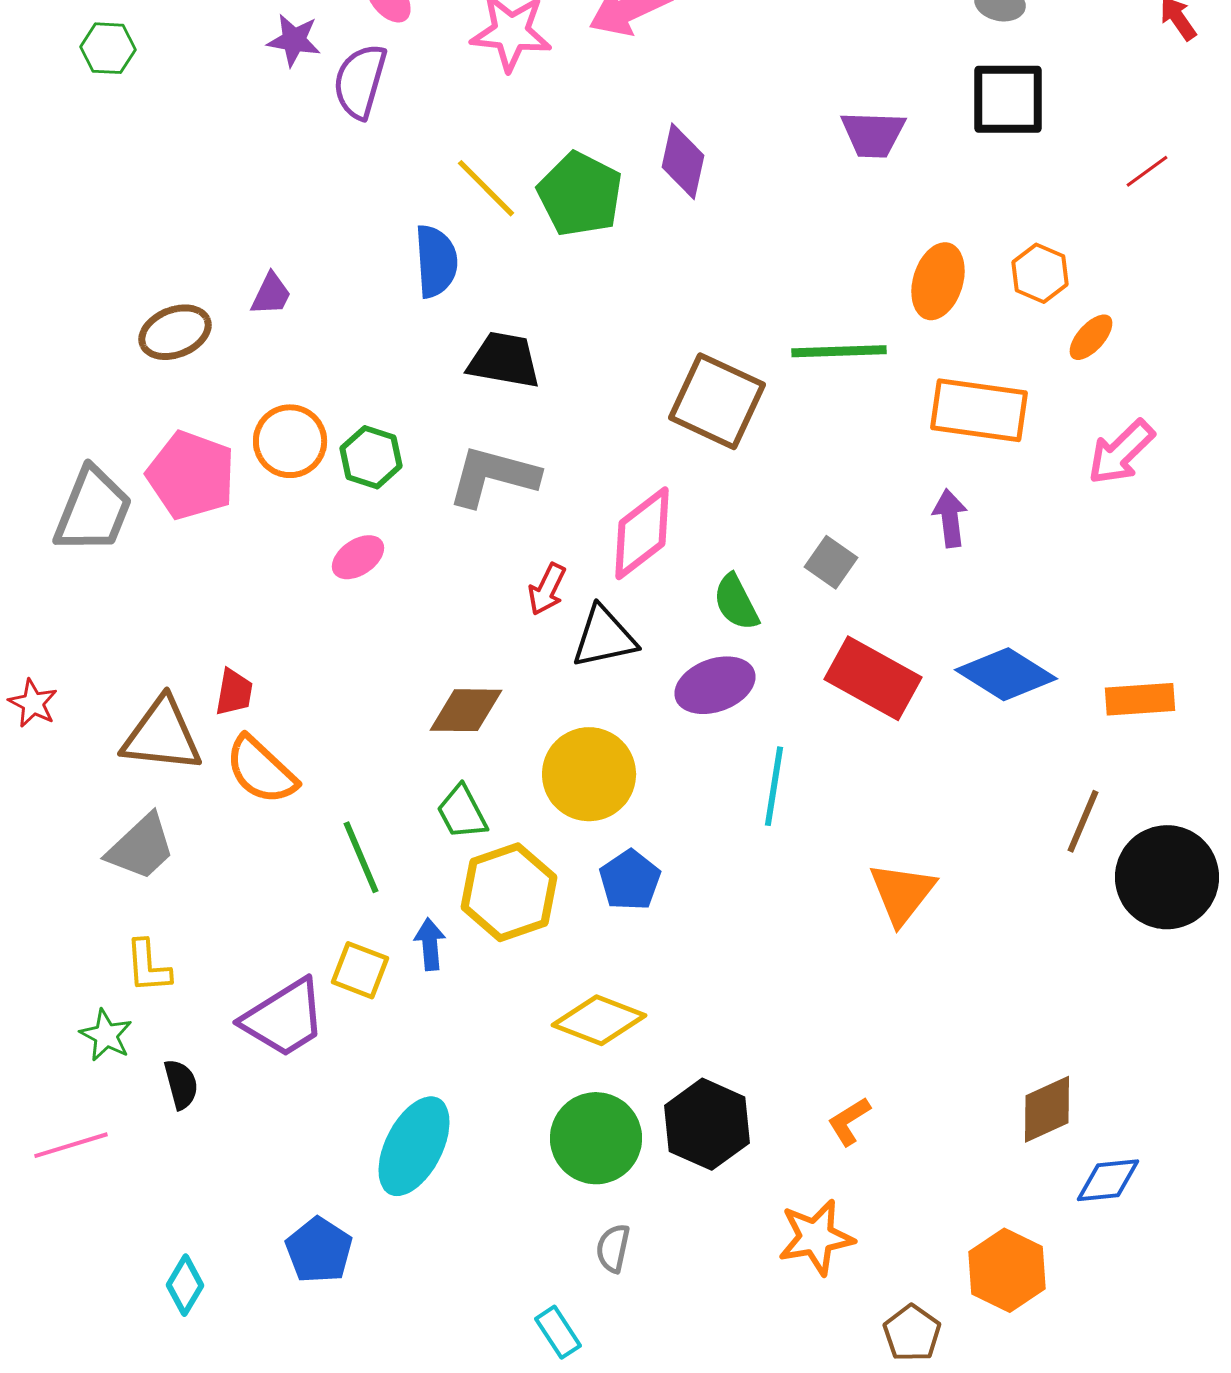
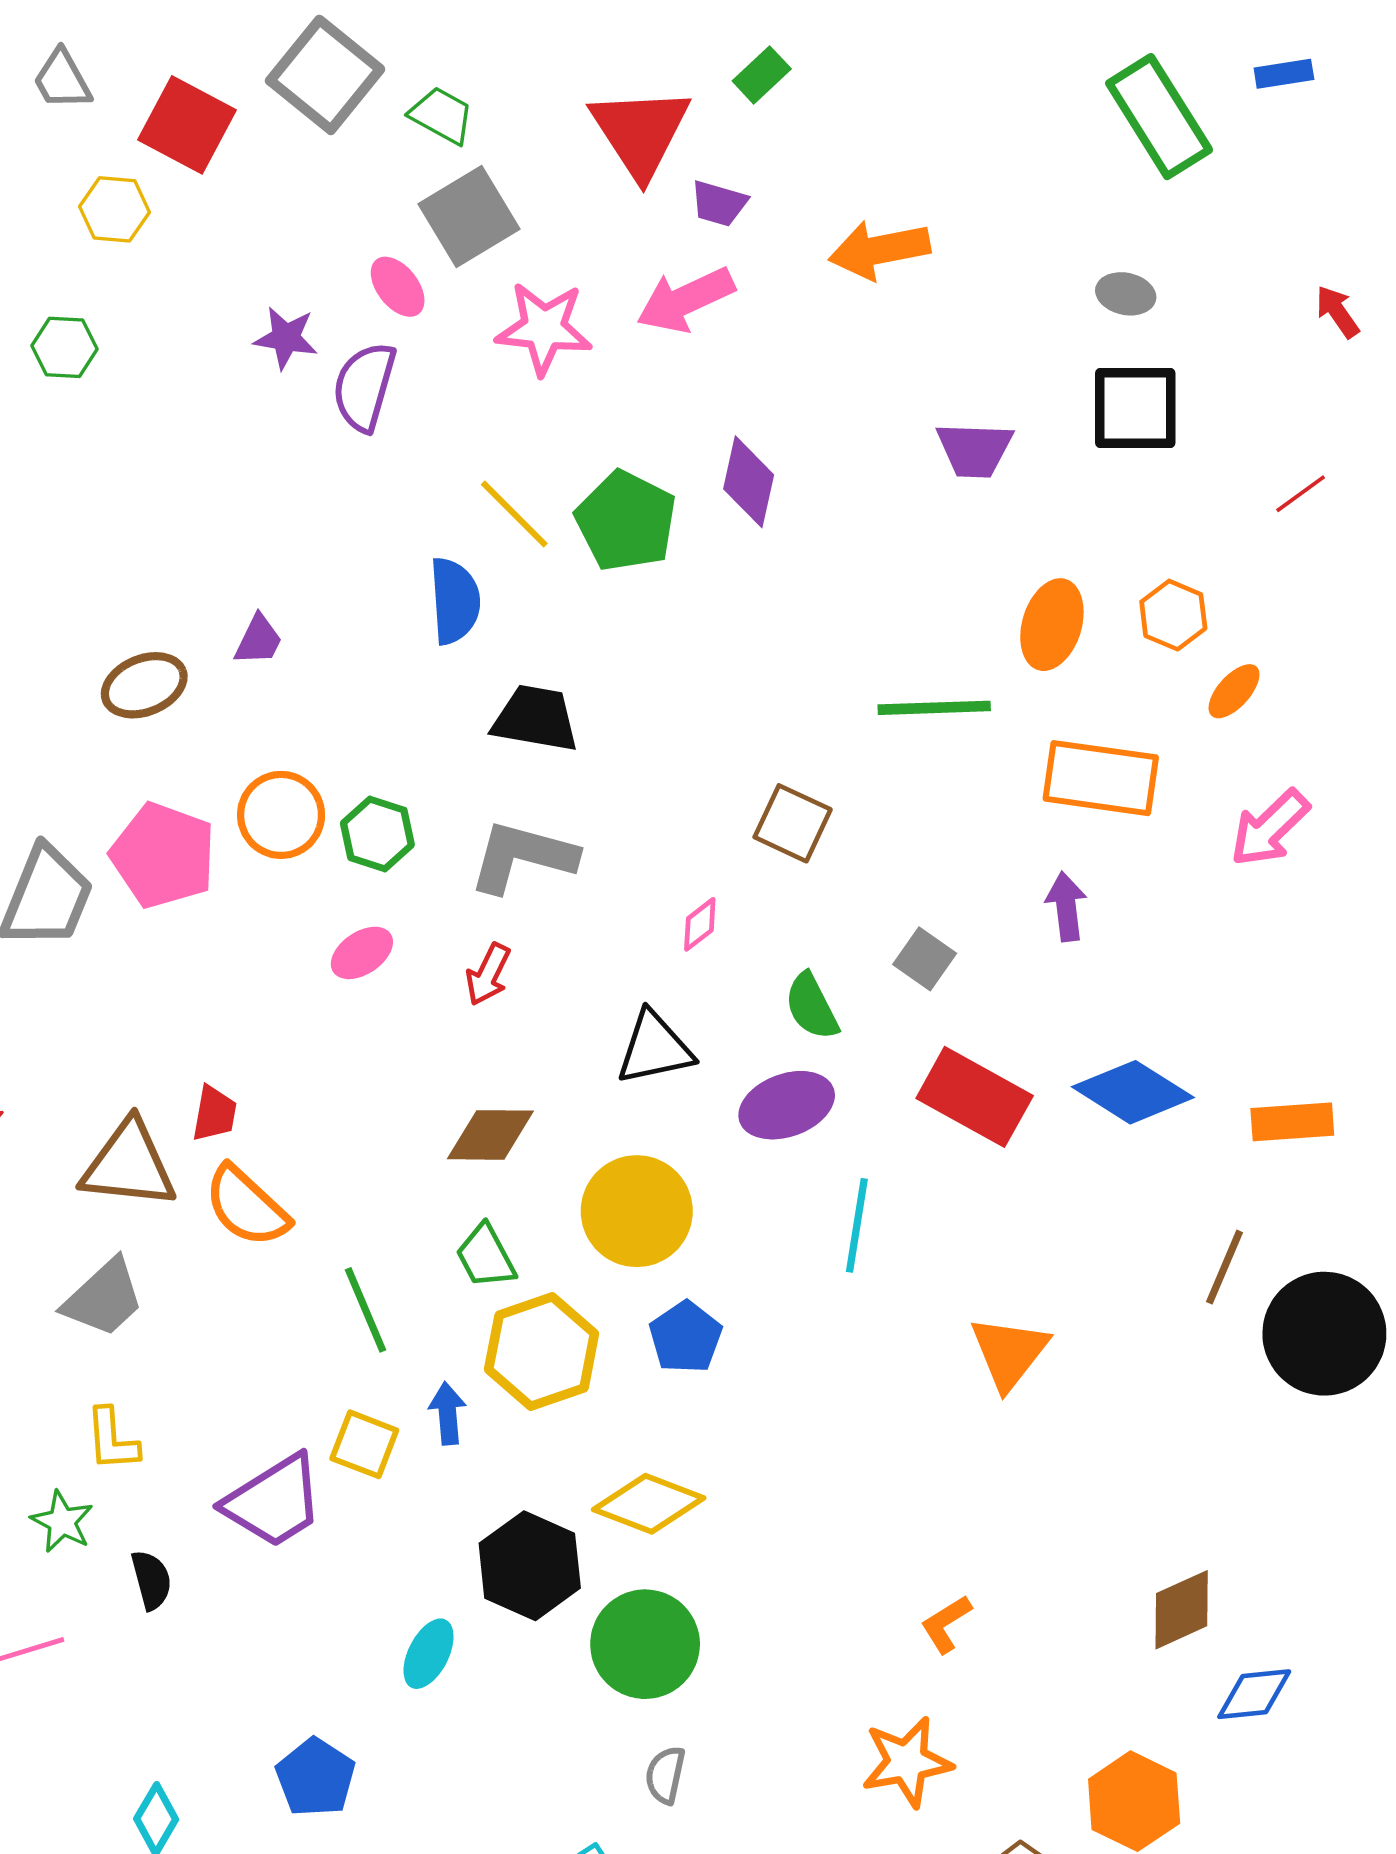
brown square: (717, 401) -> (793, 823), moved, size x0.7
pink diamond: (642, 533) -> (700, 924), size x0.5
red arrow: (547, 589) -> (488, 974), moved
black hexagon: (707, 1124) -> (530, 1566), moved
cyan ellipse: (414, 1146) -> (429, 1654), size x0.6

